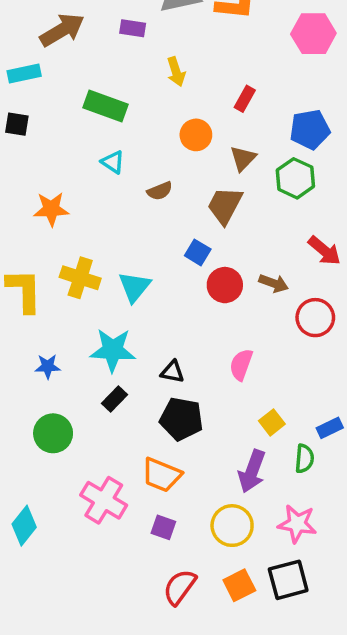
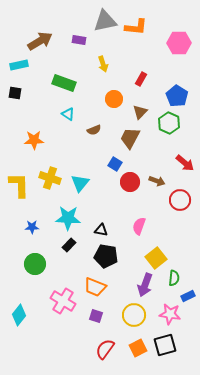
blue pentagon: (310, 129) -> (177, 96), turned -30
yellow square: (272, 422) -> (156, 258), size x1.5
blue rectangle: (330, 428) -> (188, 296), moved

